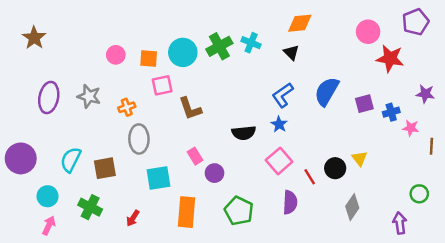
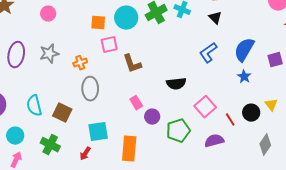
pink circle: (116, 55) -> (48, 14), moved
gray star: (89, 96) -> (49, 54), turned -30
blue star: (279, 124) -> (244, 77), moved
cyan semicircle: (71, 160) -> (34, 106), turned -40
brown square: (105, 168) -> (62, 113), turned 36
cyan square: (158, 178) -> (98, 132), moved
purple semicircle: (290, 202) -> (214, 141), turned -108
green pentagon: (239, 211) -> (178, 131), moved, turned 30

